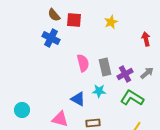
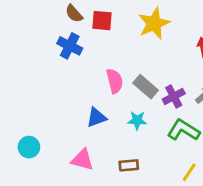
yellow star: (111, 22) -> (154, 23), size x1.6
gray rectangle: (105, 67) -> (146, 87), turned -36
blue triangle: (78, 99) -> (96, 118), moved, turned -49

